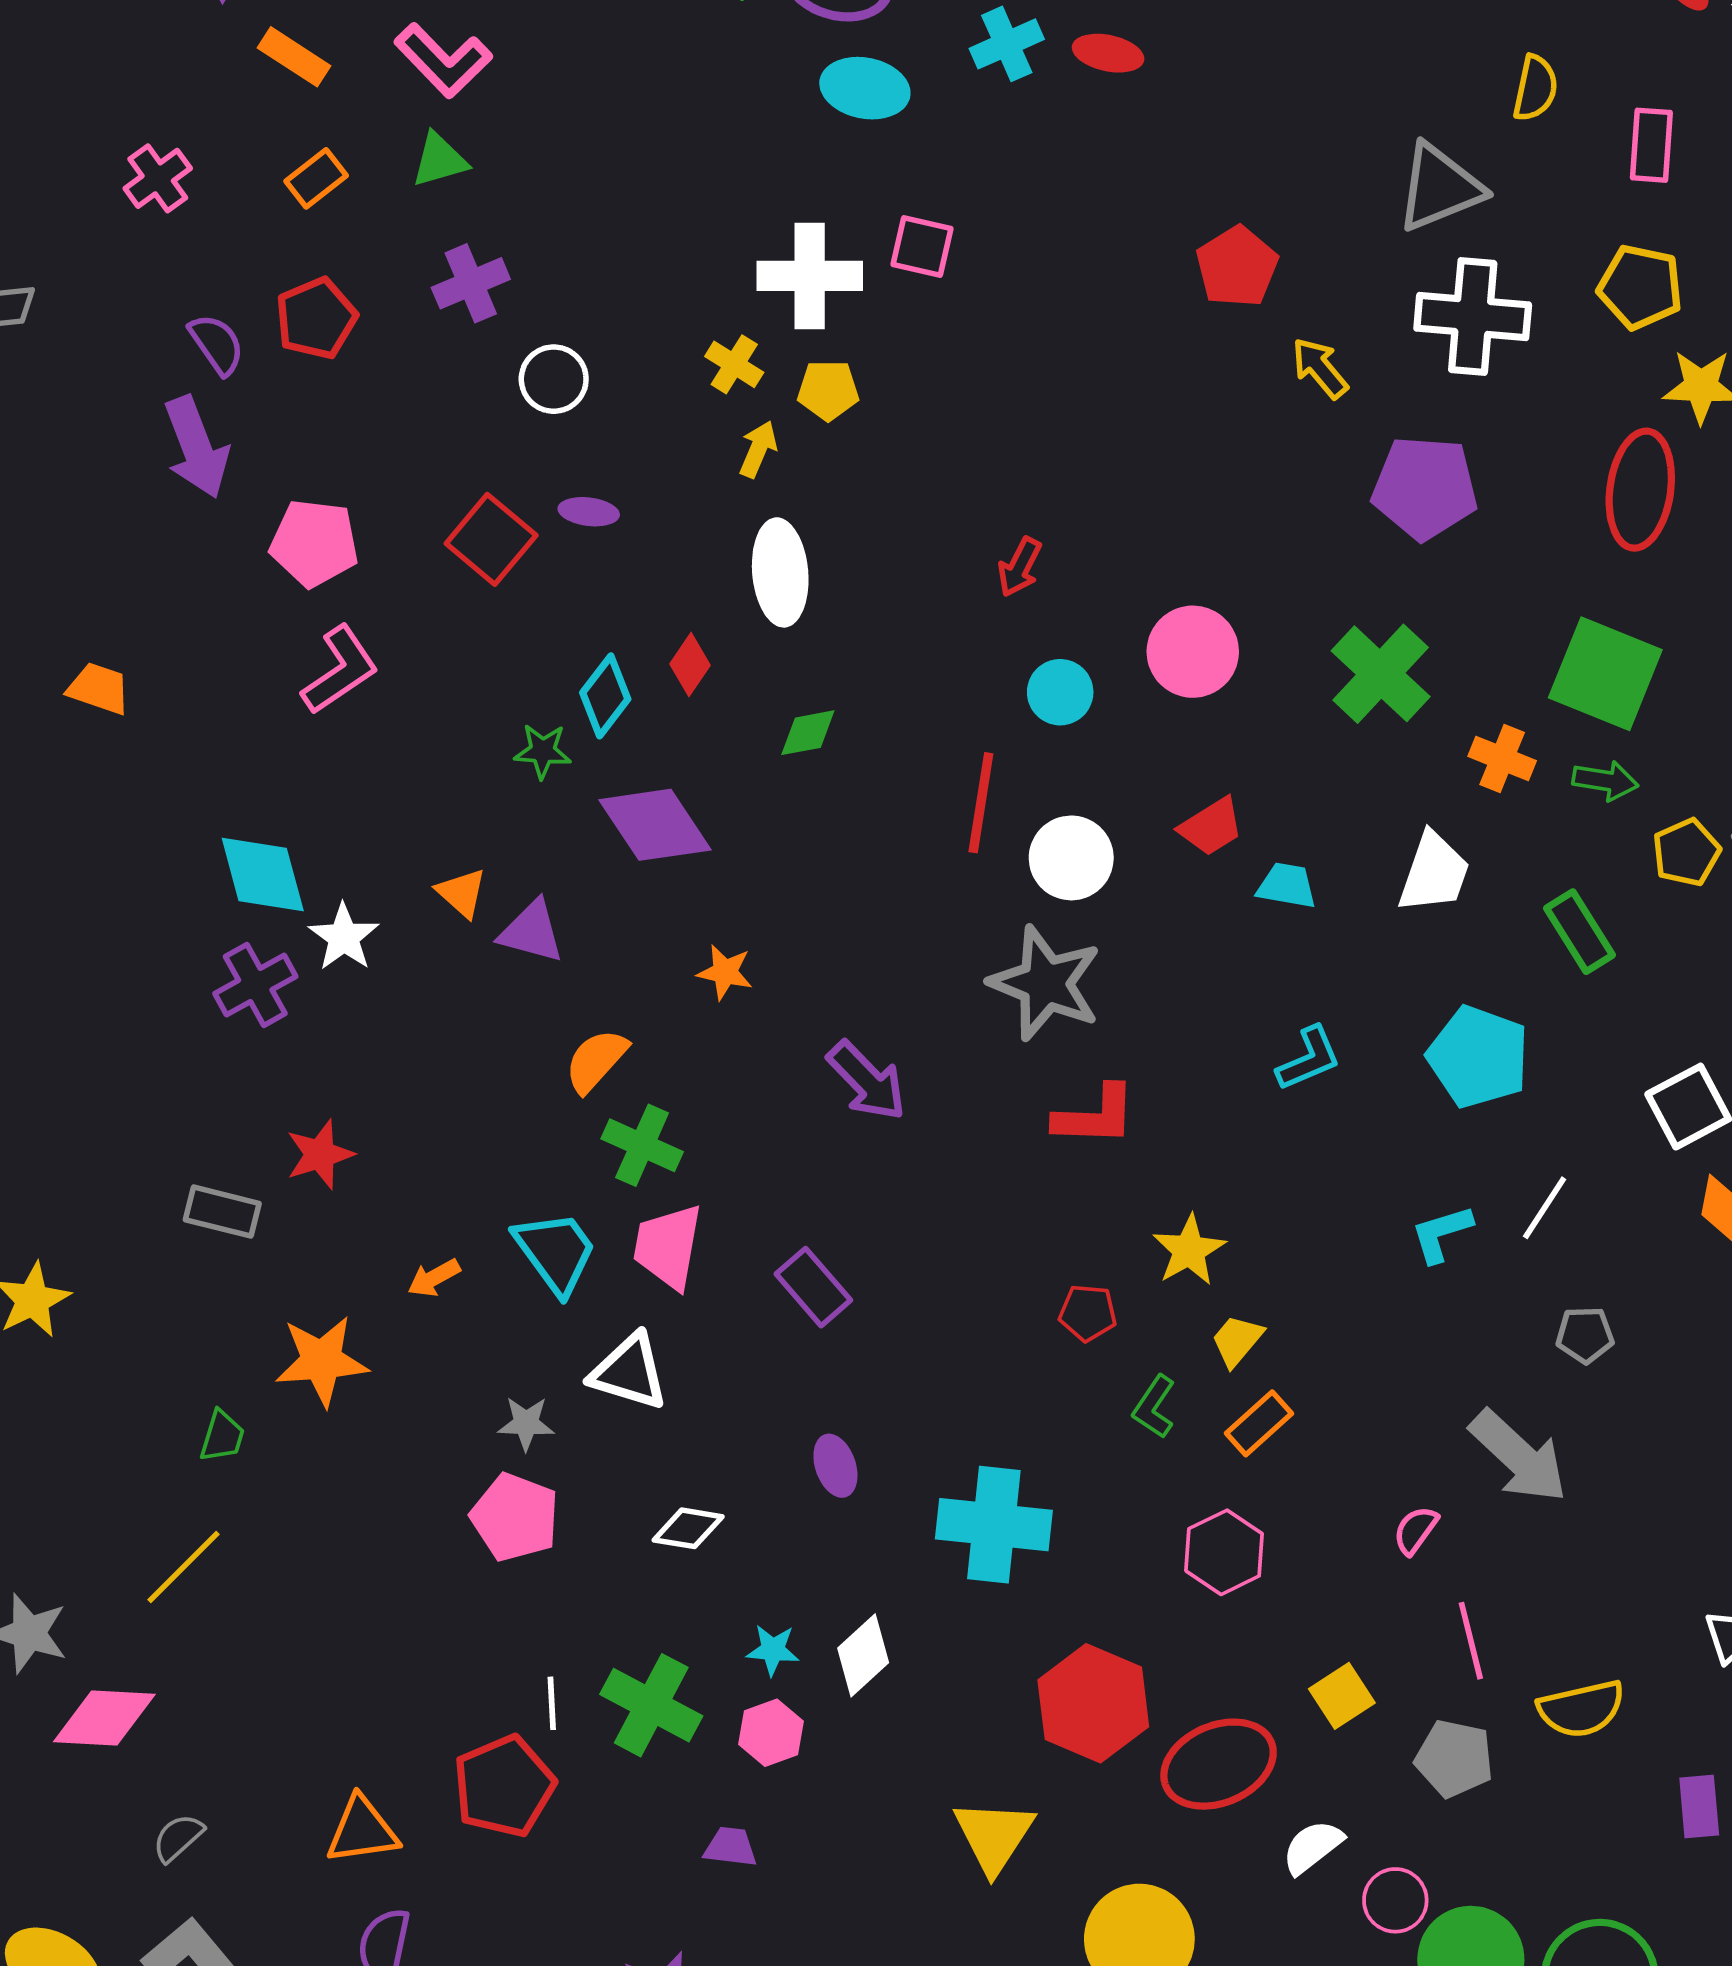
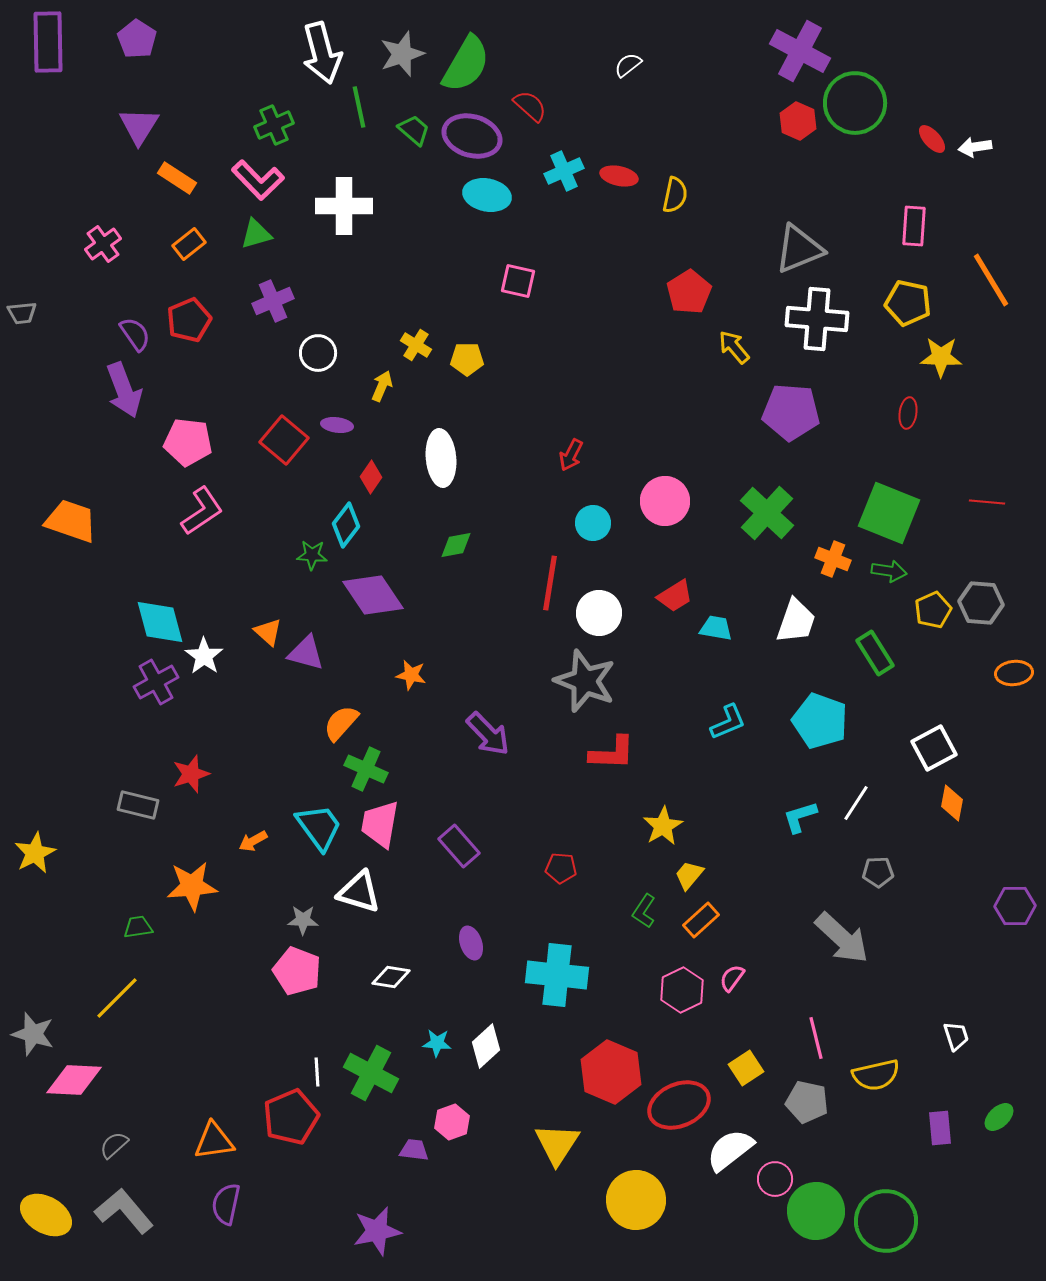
yellow semicircle: (1535, 88) -> (675, 195), moved
white cross: (810, 276) -> (344, 206), moved
yellow arrow: (758, 449) -> (382, 386), moved
red ellipse: (1640, 490) -> (908, 413), size x0.5
red diamond: (690, 665) -> (371, 477), moved
orange trapezoid: (99, 689) -> (71, 521), size x1.5
red pentagon: (1088, 1313) -> (561, 868), moved
green trapezoid: (222, 1436) -> (138, 927), turned -116
pink semicircle: (1416, 1530) -> (732, 978), moved
pink hexagon: (771, 1733) -> (452, 1122), moved
white semicircle: (1312, 1847) -> (730, 1150), size x1.4

